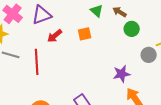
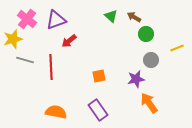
orange square: (85, 34) -> (99, 76), moved
gray circle: (149, 55) -> (151, 60), moved

